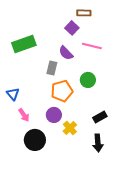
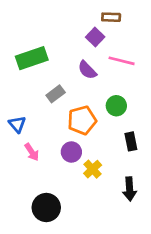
gray rectangle: (52, 68) -> (56, 94), moved, turned 40
black rectangle: (100, 117) -> (131, 141), moved, turned -72
black circle: (35, 140) -> (46, 208), moved

